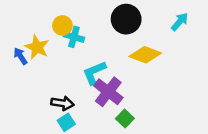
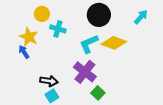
yellow circle: (62, 25) -> (42, 14), moved
blue arrow: (20, 56) -> (24, 52), moved
cyan L-shape: (94, 73) -> (89, 44), moved

